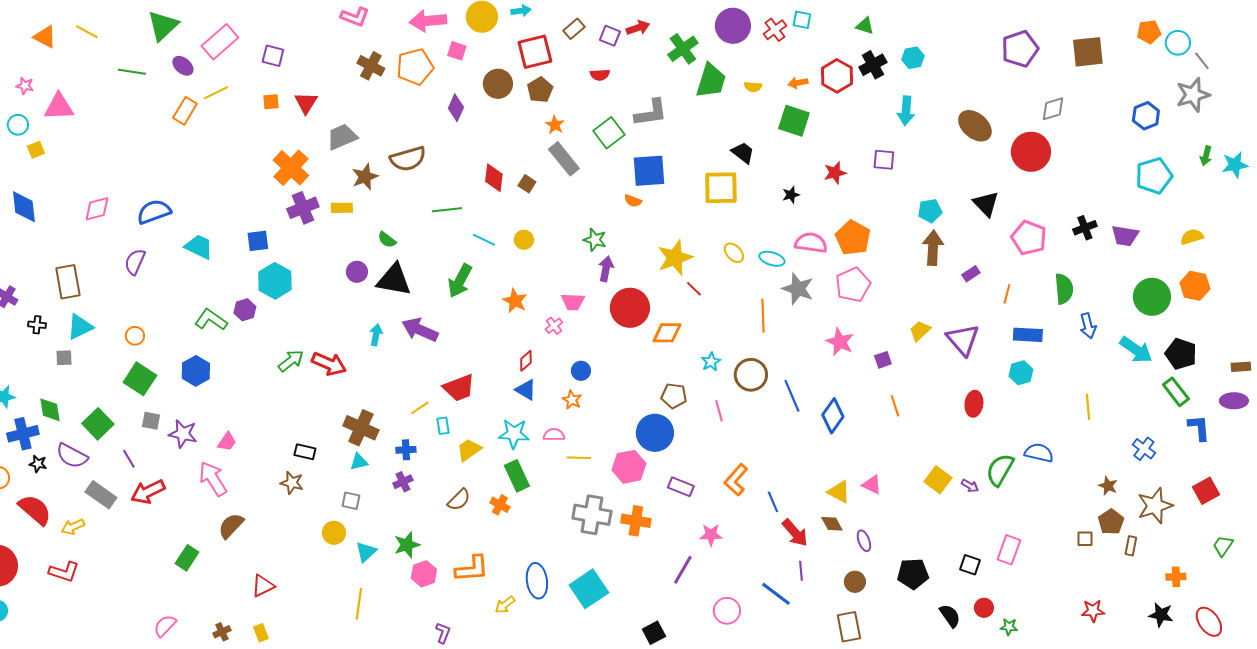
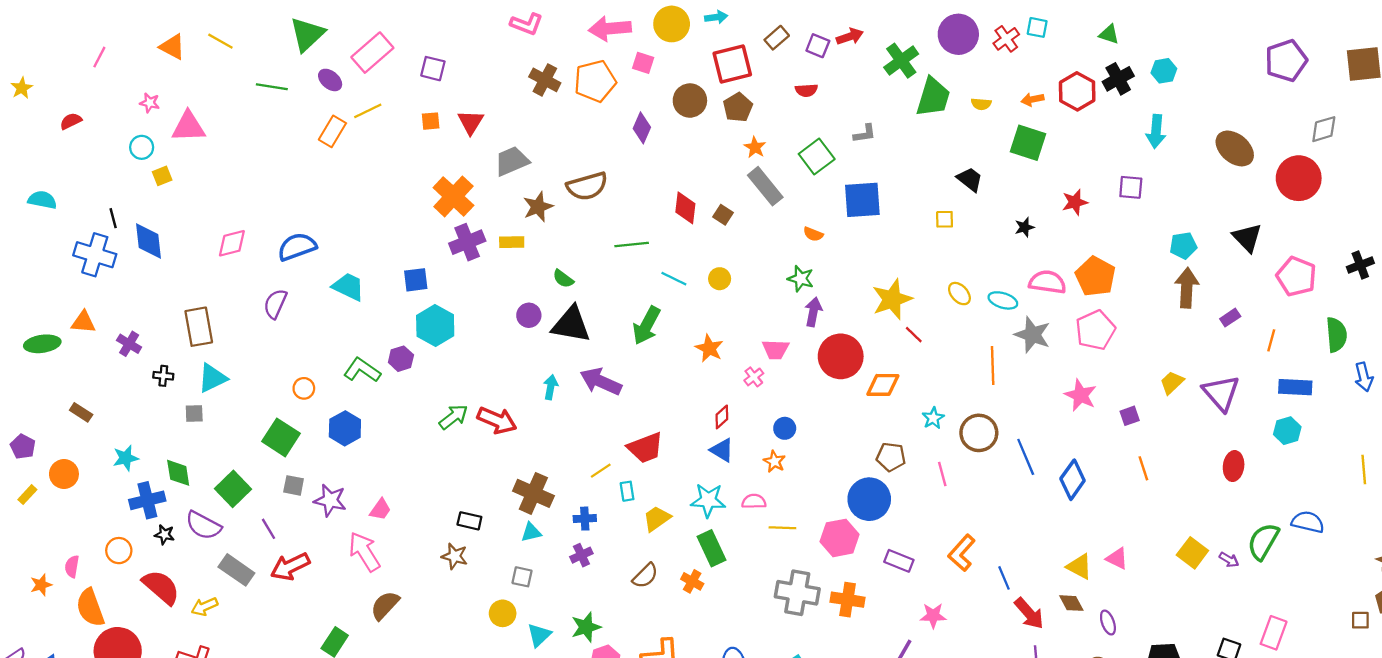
gray L-shape: (651, 113) -> (865, 134), size x0.6
yellow square: (721, 188) -> (945, 219), size x0.5
orange semicircle: (633, 201) -> (813, 234), moved
orange circle: (135, 336) -> (304, 388), moved

